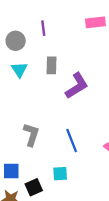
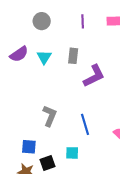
purple line: (43, 28) -> (83, 21), moved
gray circle: (16, 41) -> (42, 21), moved

